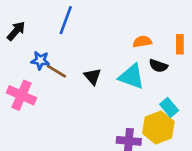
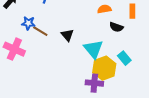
cyan triangle: (132, 76) -> (93, 49), moved, turned 30
yellow hexagon: (158, 127) -> (104, 68), moved

